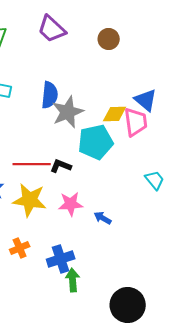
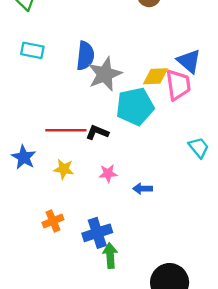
yellow star: (30, 200) -> (64, 169), size x0.6
pink star: (71, 204) -> (108, 173), size x0.7
blue arrow: (103, 218) -> (143, 189), turned -30

